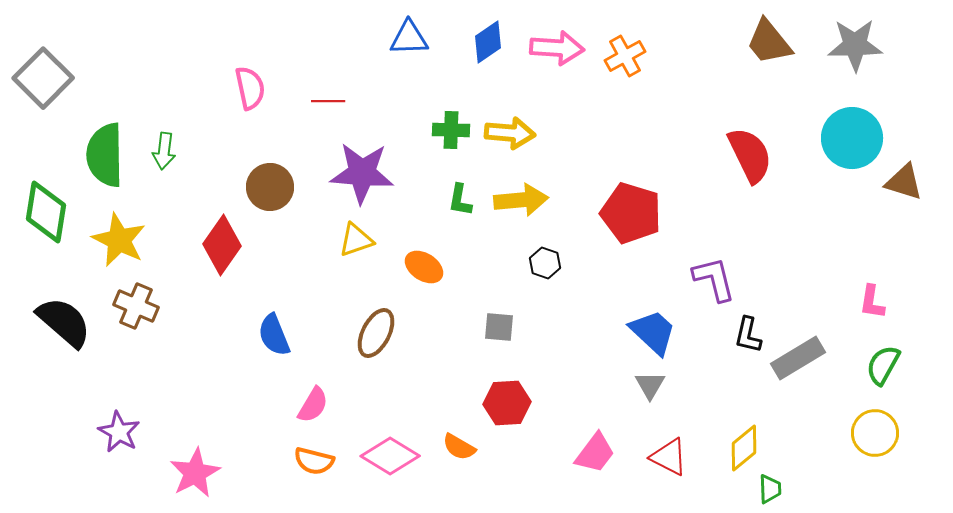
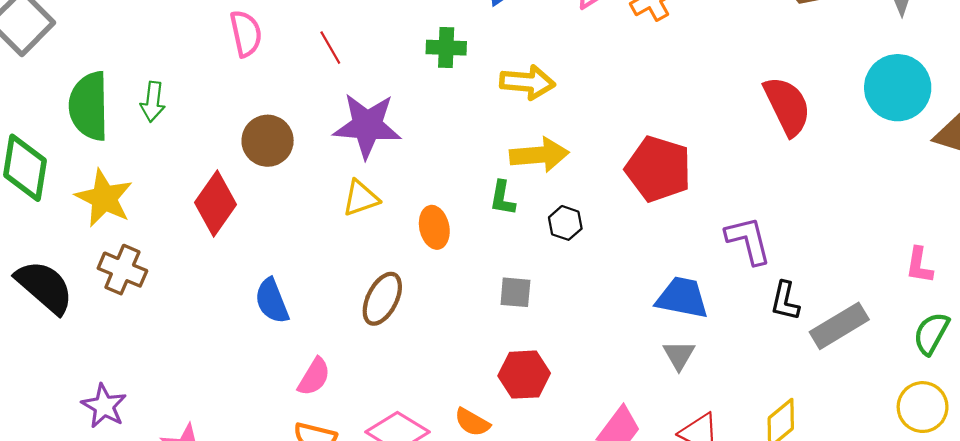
red line: (328, 101) -> (330, 48), turned 60
green cross: (451, 130) -> (446, 48), moved
green L-shape: (460, 200) -> (502, 198), moved
orange ellipse: (424, 267) -> (434, 227), turned 45
blue trapezoid: (653, 332) -> (682, 298), turned -32

